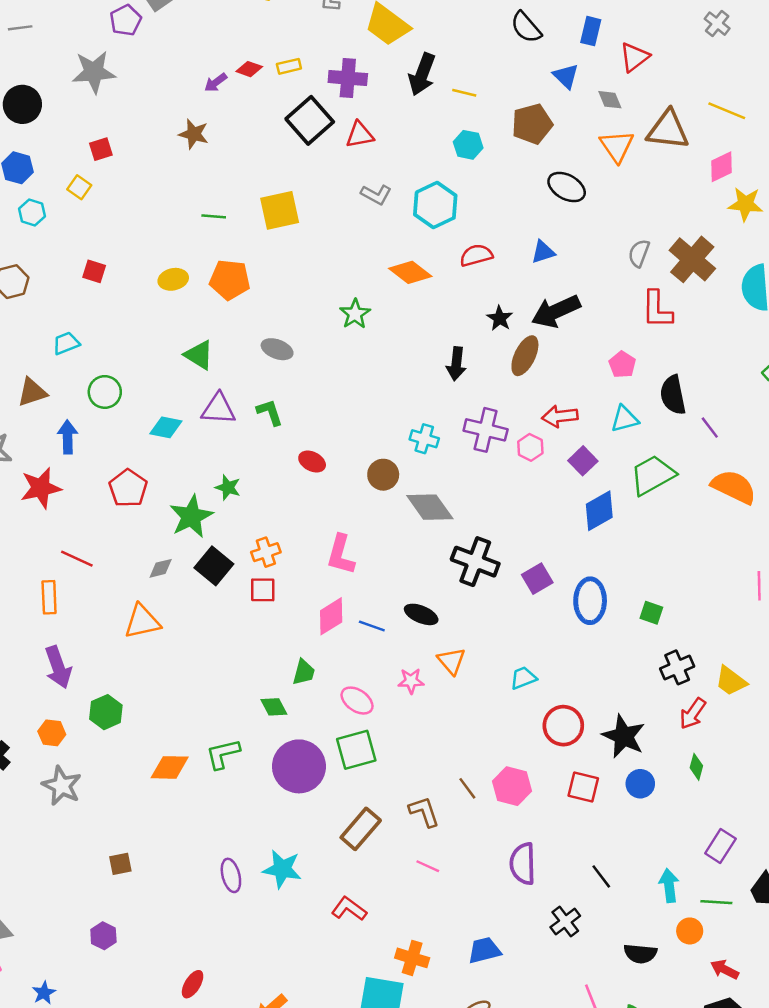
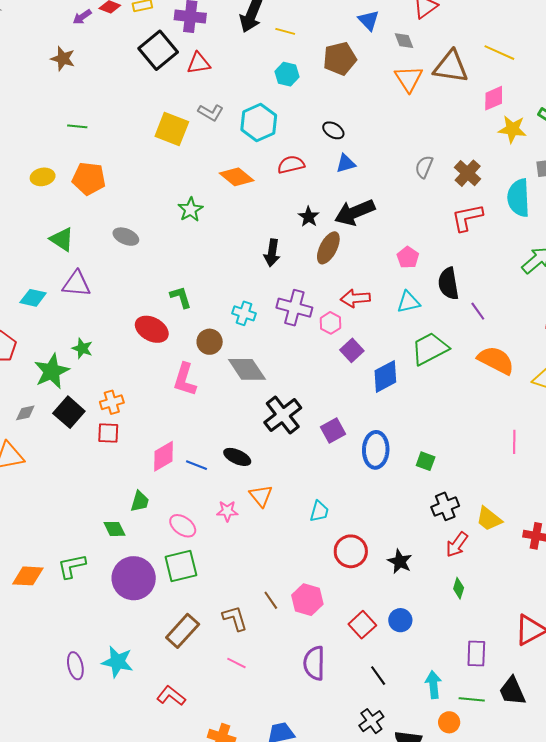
black ellipse: (567, 187) -> (333, 130), moved, size x0.7
yellow square: (280, 210) -> (172, 129), moved, turned 32
brown cross: (692, 259) -> (468, 173), size x0.7
red L-shape: (657, 309) -> (467, 218), moved, turned 76
green L-shape: (270, 412) -> (181, 297), moved
purple square: (583, 461) -> (352, 350), moved
red ellipse: (312, 462) -> (152, 329), size x1.5
pink L-shape: (341, 555) -> (185, 380), moved
black cross: (475, 562) -> (283, 415), turned 30
cyan trapezoid: (523, 678) -> (319, 511), turned 125
black star: (624, 736) -> (400, 561), size x0.7
blue circle: (640, 784) -> (400, 620), moved
red square: (583, 787) -> (362, 625), moved, turned 32
purple rectangle: (720, 846) -> (476, 654), turned -32
black cross: (565, 921) -> (371, 721), moved

